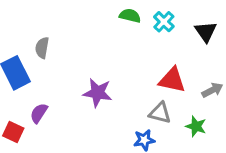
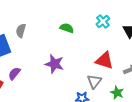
green semicircle: (130, 16) -> (67, 28), moved
gray triangle: (160, 113) -> (94, 81), turned 49

